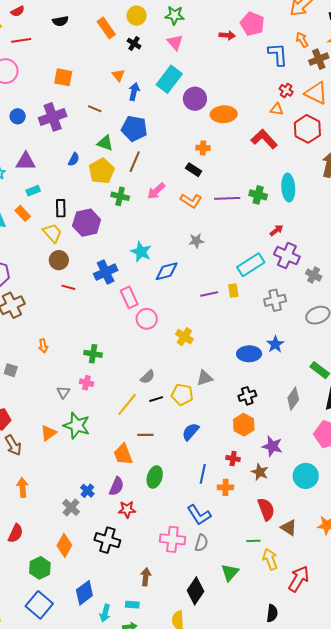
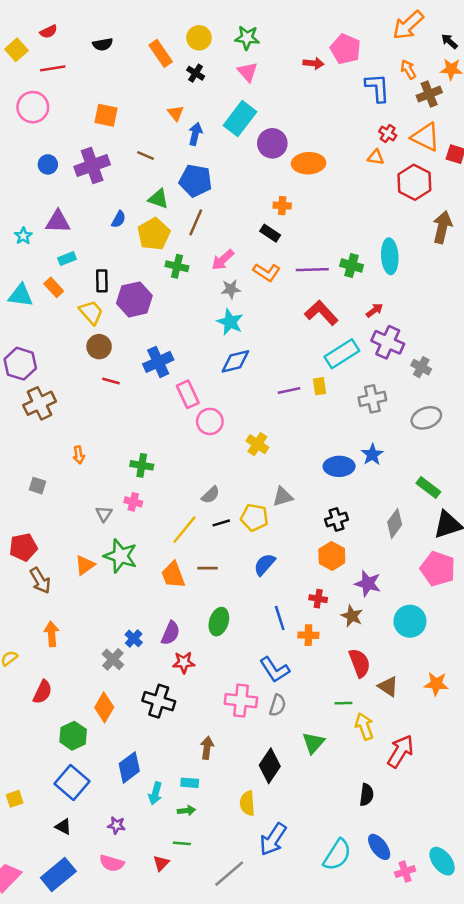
red L-shape: (264, 139) -> (321, 313), moved
gray star: (196, 241) -> (231, 289), moved
cyan star: (141, 252) -> (230, 322), moved
orange trapezoid: (123, 454) -> (173, 575), moved
blue line: (203, 474) -> (280, 618), turned -30

